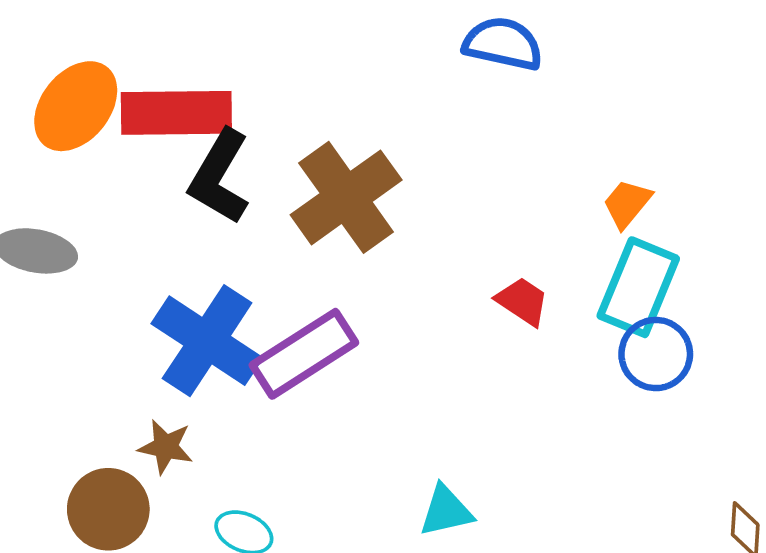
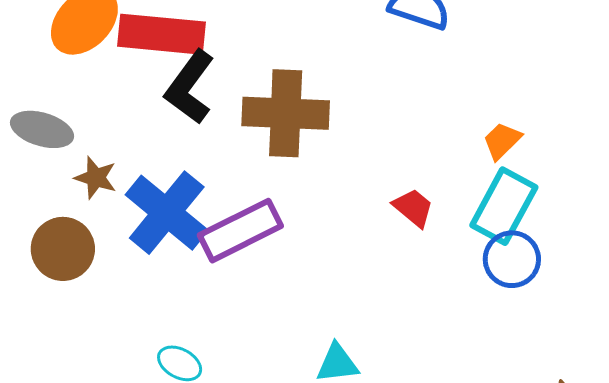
brown cross: (346, 197) -> (286, 113), turned 32
brown star: (166, 447) -> (96, 178), moved
brown circle: (108, 509) -> (63, 249), moved

